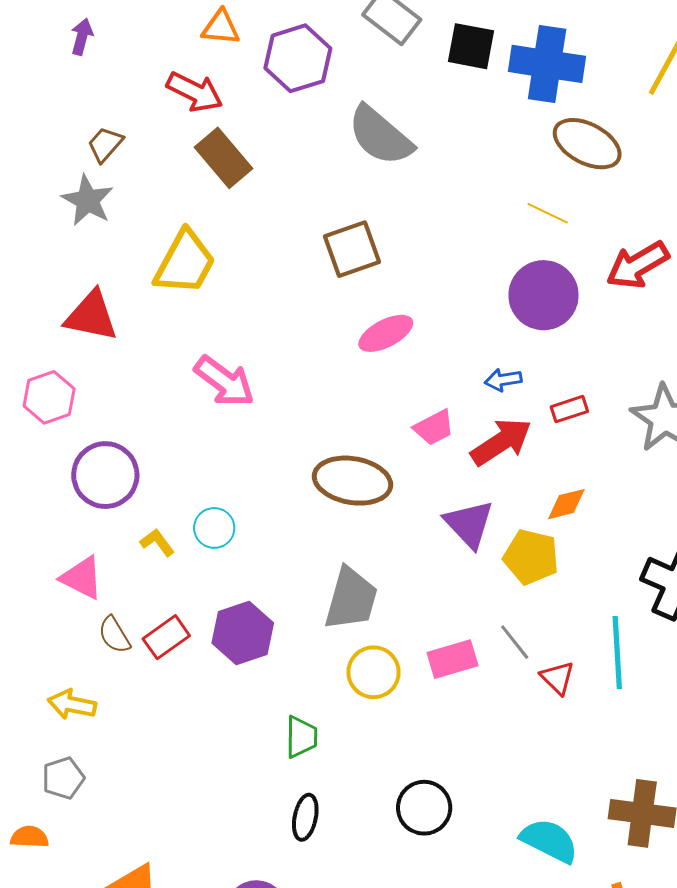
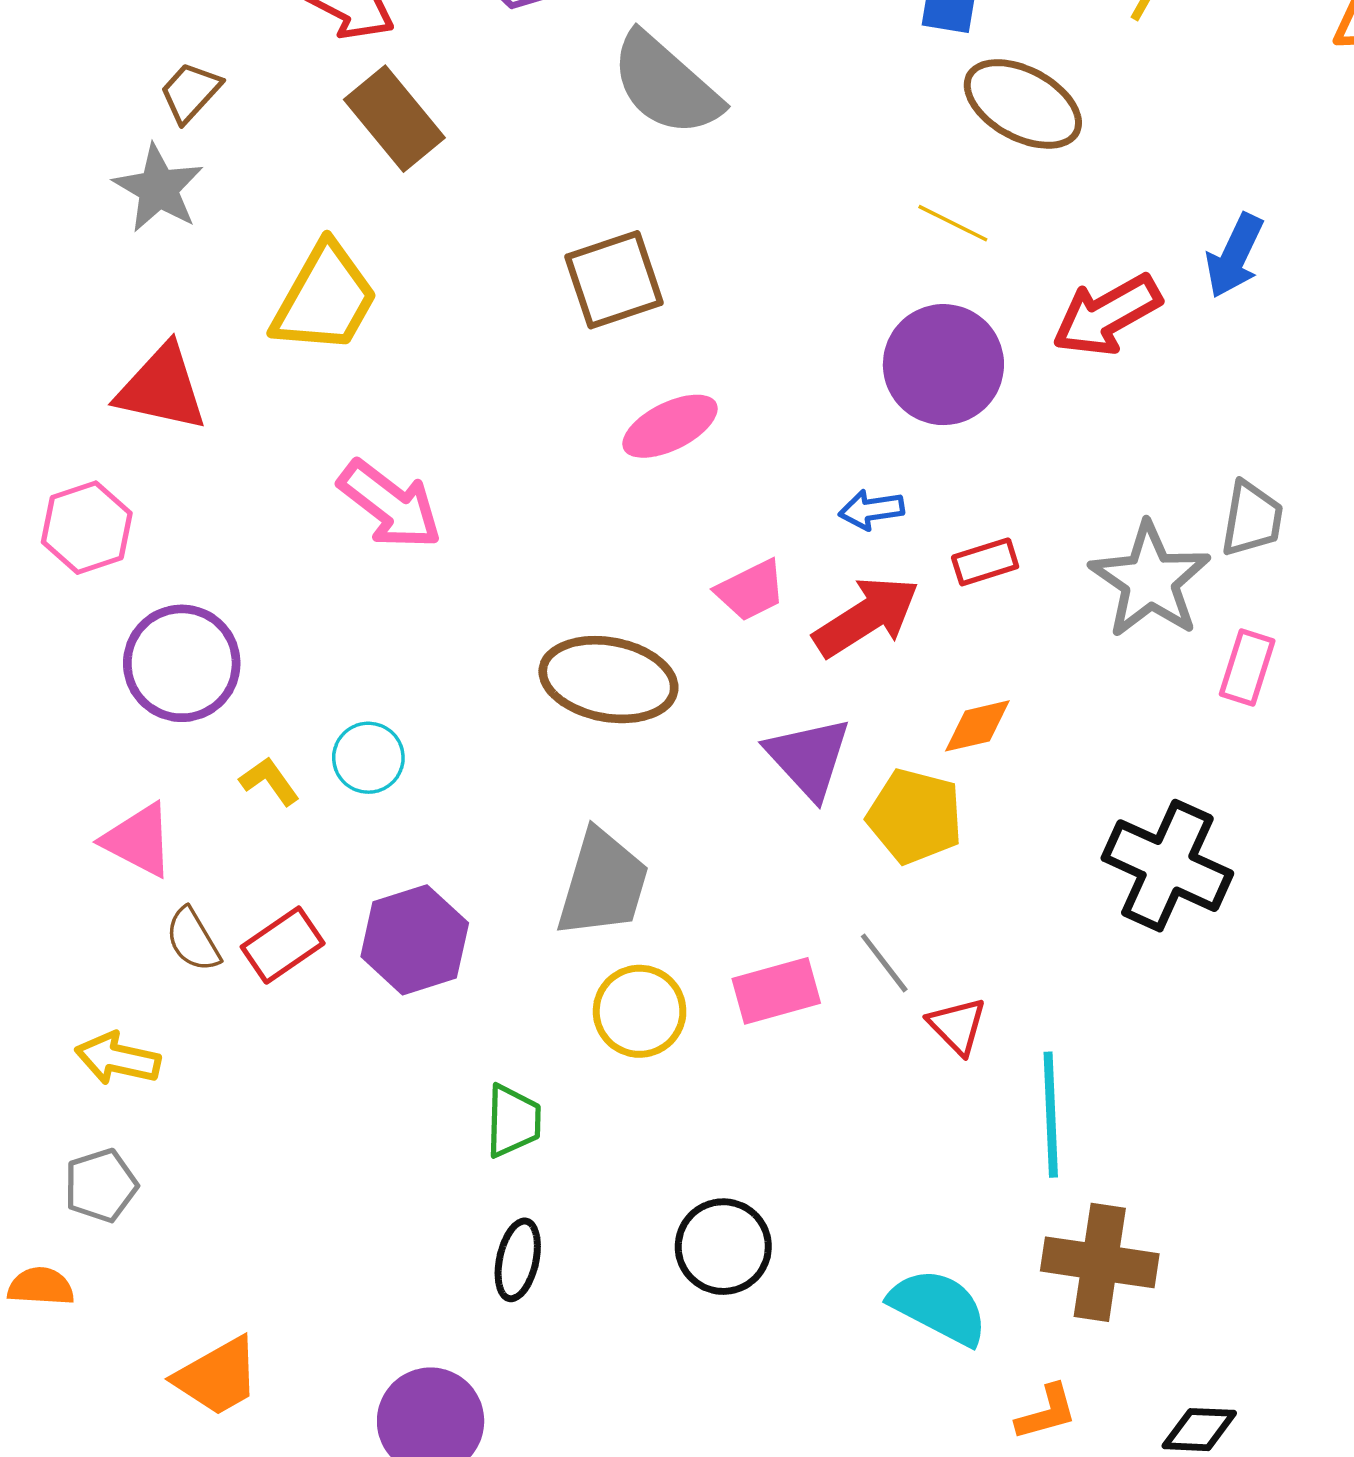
cyan line: (617, 653) -> (1051, 1115), moved

